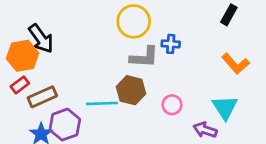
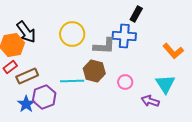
black rectangle: (229, 15) -> (136, 14), moved
yellow circle: (134, 21) -> (72, 34), moved
blue cross: (171, 44) -> (124, 36), size x1.6

